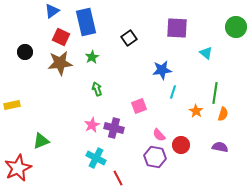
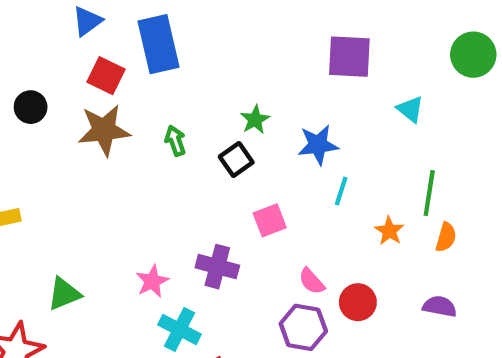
black square: (129, 38) -> (236, 160), moved
green star: (92, 57) -> (255, 120), moved
green arrow: (97, 89) -> (175, 141), moved
pink star: (92, 125) -> (152, 281), moved

